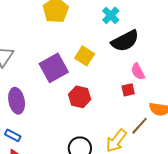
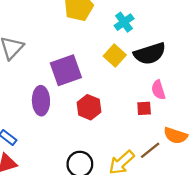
cyan cross: (111, 15) -> (124, 22), moved
yellow square: (85, 56) -> (115, 55), moved
purple ellipse: (17, 101) -> (41, 101), moved

